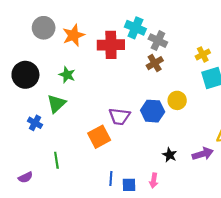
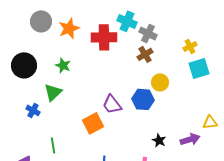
yellow circle: (177, 100) -> (160, 82), moved
purple trapezoid: (119, 116) -> (112, 104), turned 45

